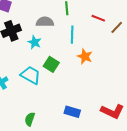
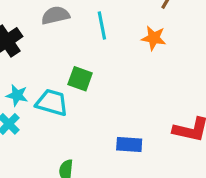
cyan star: (35, 42) -> (17, 95), moved
orange star: (85, 56) -> (154, 38), moved

